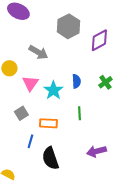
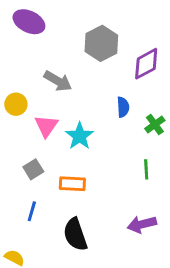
blue semicircle: (76, 81) -> (123, 107), moved
green line: (79, 113) -> (146, 169), moved
blue line: (30, 141) -> (32, 211), moved

